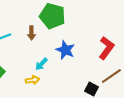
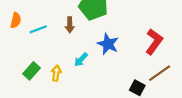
yellow arrow: (32, 80) -> (56, 73), moved, turned -72

